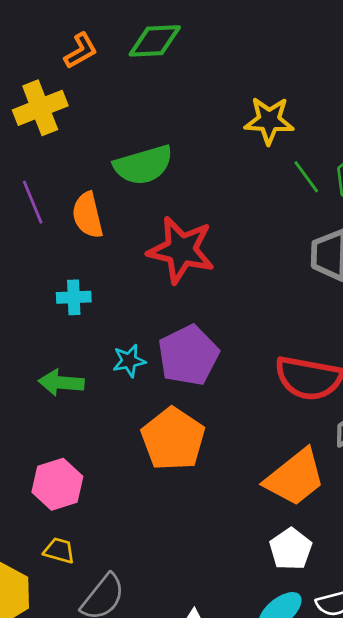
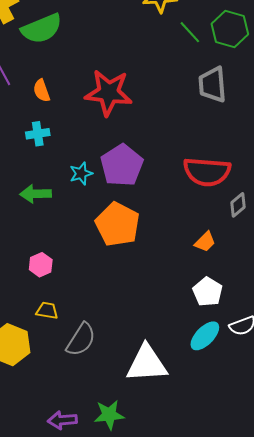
green semicircle: (143, 165) -> (42, 29), moved
orange semicircle: (88, 215) -> (42, 91), moved, size x0.7
orange trapezoid: (295, 478) -> (205, 242), size x0.5
pink hexagon: (57, 484) -> (41, 265), size x0.7

